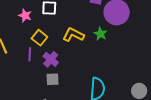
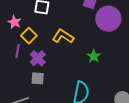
pink star: (25, 16) -> (14, 22), moved
green star: (100, 34) -> (94, 56), moved

